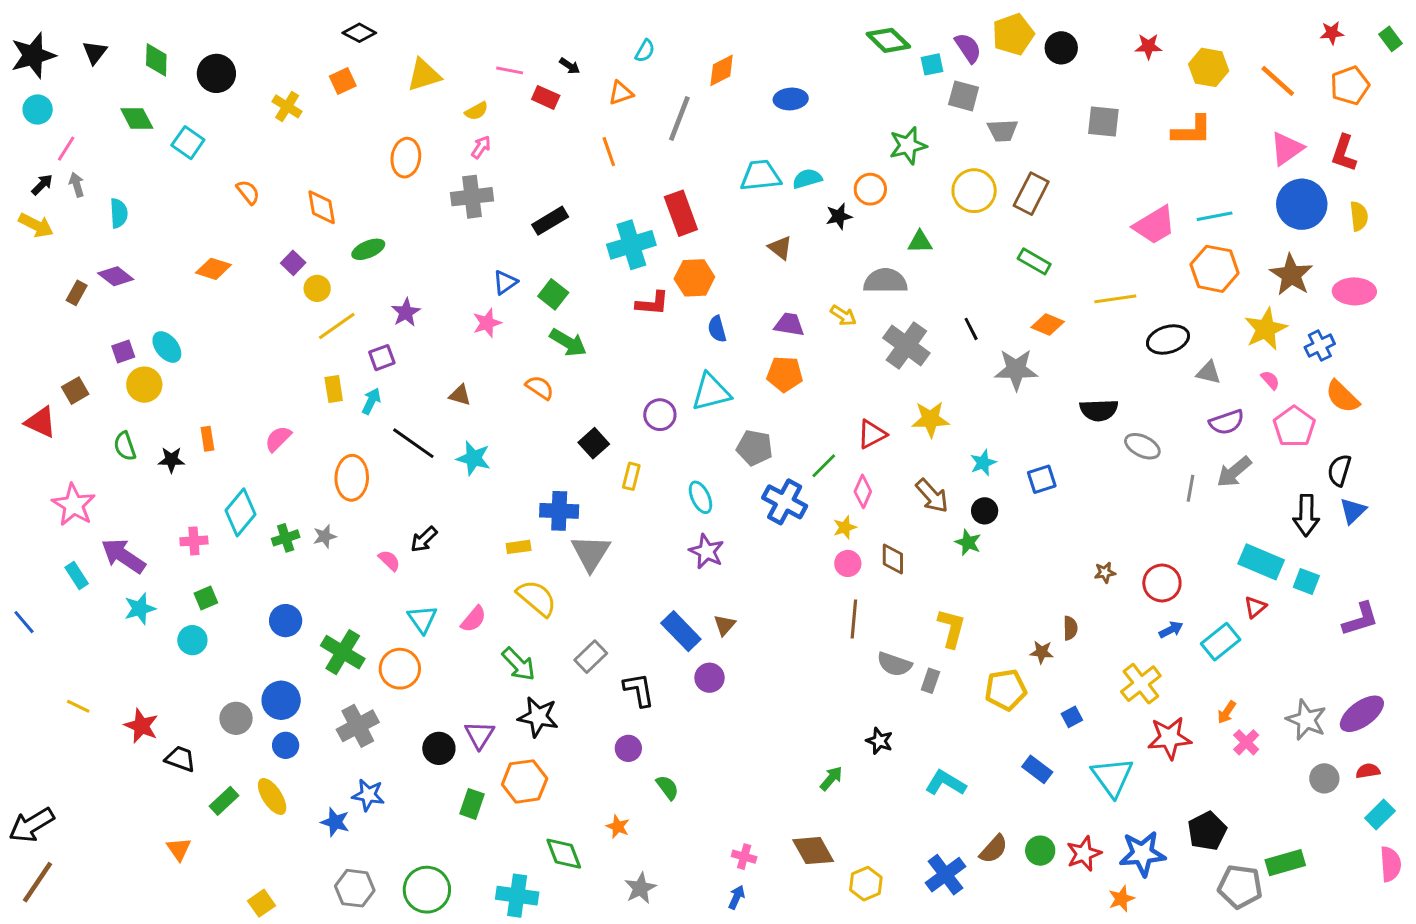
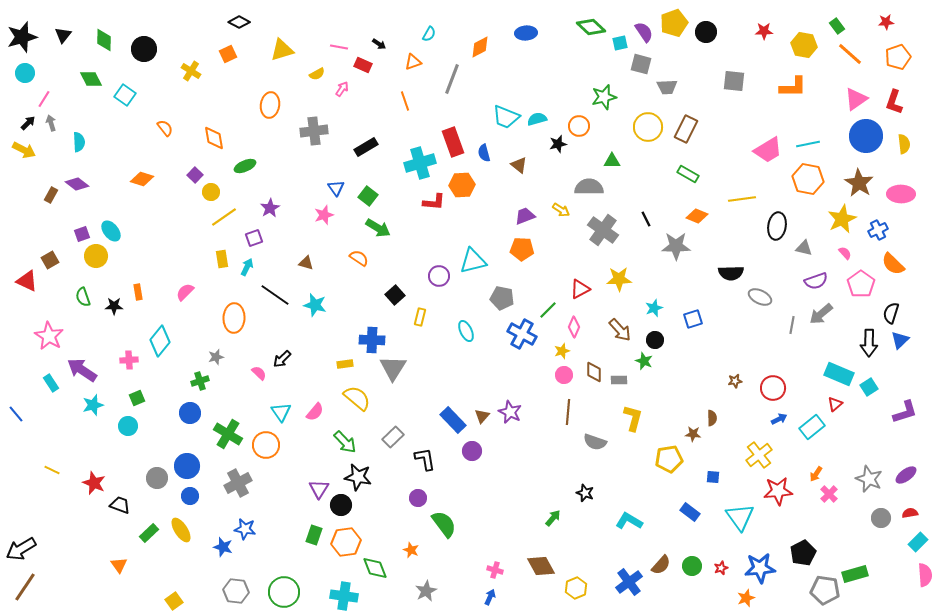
green rectangle: (1390, 39) -> (837, 26), moved
blue ellipse: (791, 99) -> (526, 33), moved
pink arrow: (481, 147) -> (342, 89), moved
cyan trapezoid: (761, 176) -> (506, 117), turned -152
blue triangle: (505, 282) -> (336, 188), turned -30
purple trapezoid: (789, 324) -> (525, 216), turned -30
blue semicircle: (717, 329) -> (484, 153), moved
black ellipse: (1168, 339) -> (777, 226), turned -64
green cross: (286, 538) -> (200, 381), moved
purple star: (706, 551) -> (510, 412), moved
cyan square: (1306, 582) -> (869, 387), turned 36
gray rectangle: (930, 681) -> (619, 380), moved, turned 70
purple ellipse: (1362, 714) -> (906, 475), size x0.7
blue square: (1072, 717) -> (713, 477), turned 32
black circle: (439, 748) -> (341, 505), moved
orange hexagon: (525, 781) -> (346, 542), moved
green semicircle: (667, 787) -> (444, 524), size x1.6
red star: (1084, 854) -> (721, 568), size x0.6

